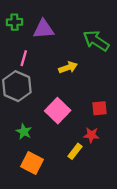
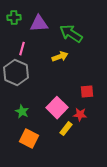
green arrow: (96, 41) -> (71, 34), moved
pink square: (58, 111) -> (57, 108), moved

